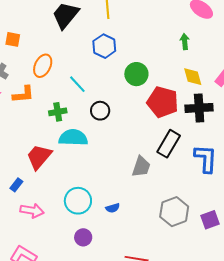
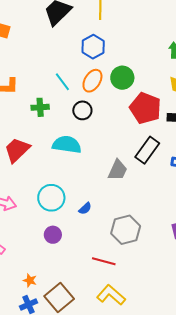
orange ellipse: (43, 66) -> (92, 81), moved
cyan semicircle: (73, 138) -> (67, 145), moved
blue semicircle: (113, 208) -> (85, 208), turned -32
gray hexagon: (174, 212) -> (126, 230), moved

